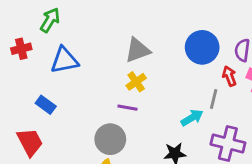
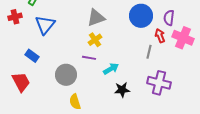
blue triangle: (64, 60) -> (45, 25), turned -40
cyan arrow: (192, 118) -> (111, 69), moved
gray circle: (110, 139) -> (66, 75), moved

